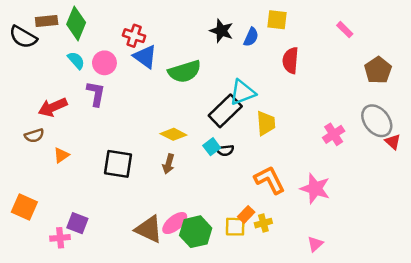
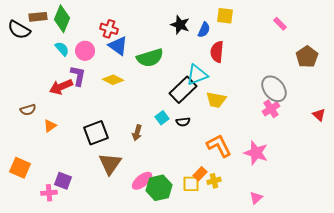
red semicircle: (291, 60) -> (217, 52), moved
red arrow: (53, 107) -> (61, 87), moved
gray ellipse: (377, 121) -> (274, 89), moved
yellow trapezoid: (266, 123) -> (216, 100), turned 105
yellow diamond: (173, 134) -> (113, 80), moved
cyan square: (212, 147) -> (162, 118), moved
black square: (118, 164) -> (96, 133), turned -30
brown triangle: (149, 229) -> (110, 164), moved, turned 40

